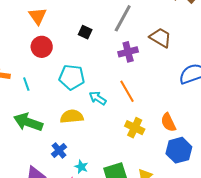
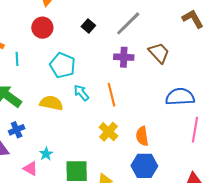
blue cross: (59, 150) -> (17, 130), moved

